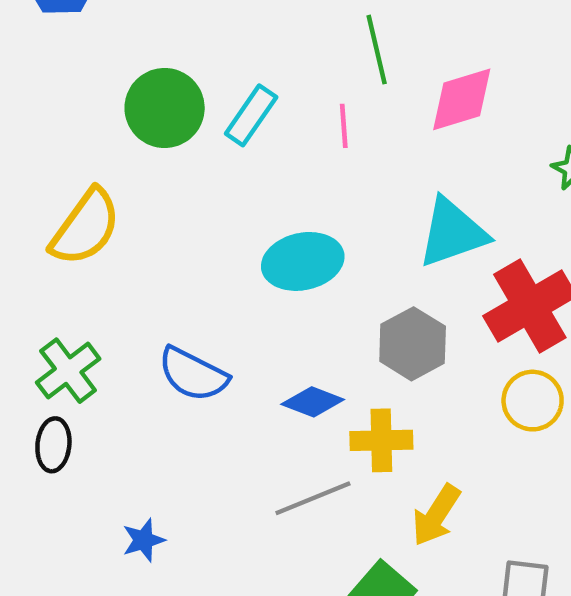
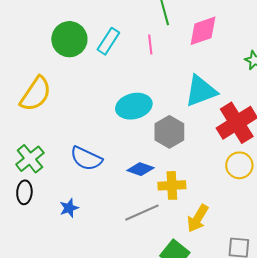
gray hexagon: (413, 344) -> (169, 132), moved
blue star: (144, 540) -> (69, 208), moved

